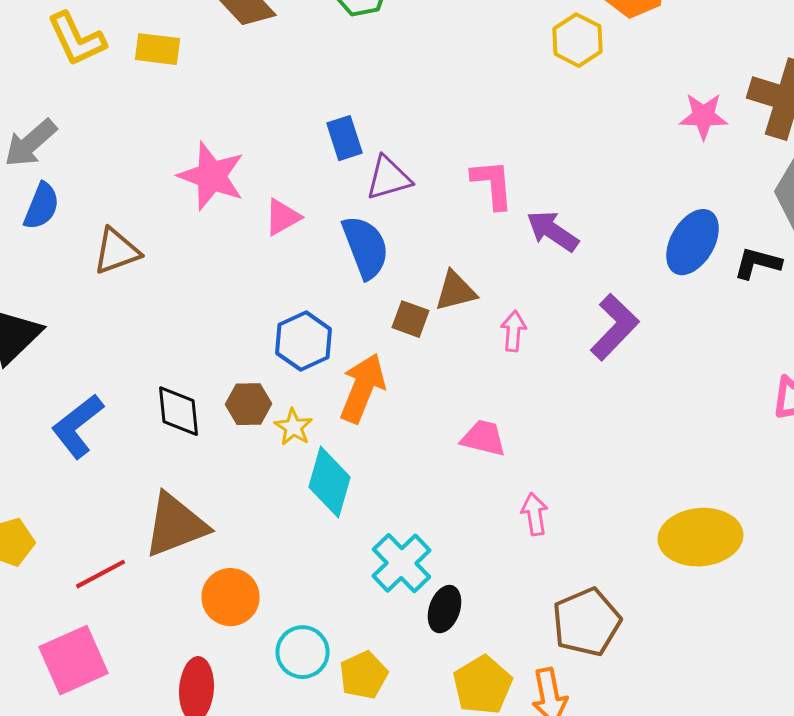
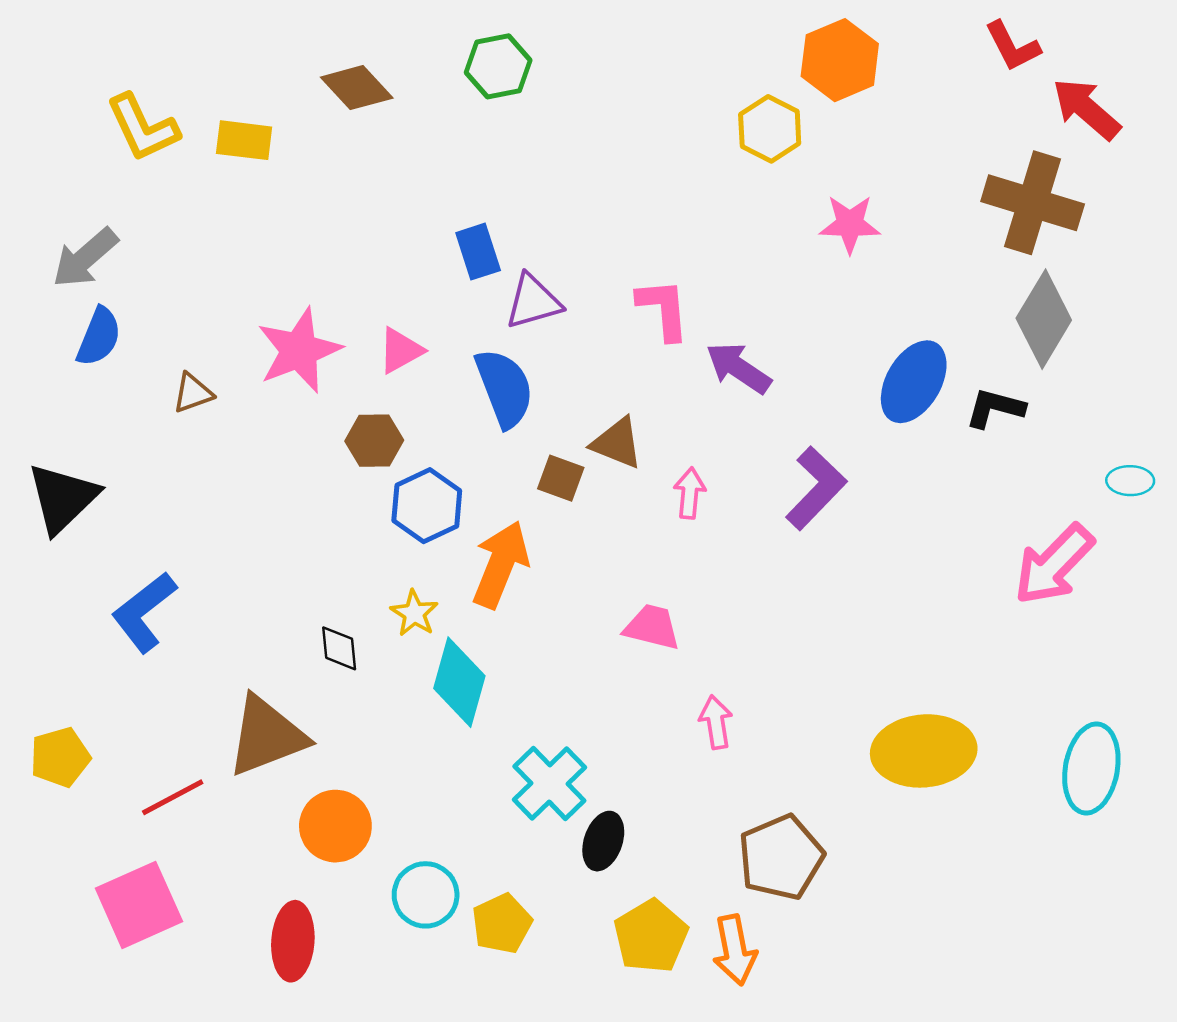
pink star: (704, 116) -> (850, 224), moved
pink star: (212, 176) -> (299, 350), moved, turned 30
brown triangle: (116, 251) -> (193, 393), size x0.7
brown triangle: (456, 291) -> (617, 443), turned 36
brown hexagon: (248, 404) -> (374, 441), moved
black diamond: (178, 411) -> (339, 648), moved, size x0.7

